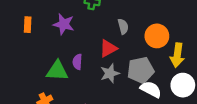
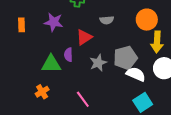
gray semicircle: (123, 26) -> (107, 20), turned 104
orange circle: (157, 36) -> (147, 20), moved
red triangle: (108, 48) -> (84, 37), moved

